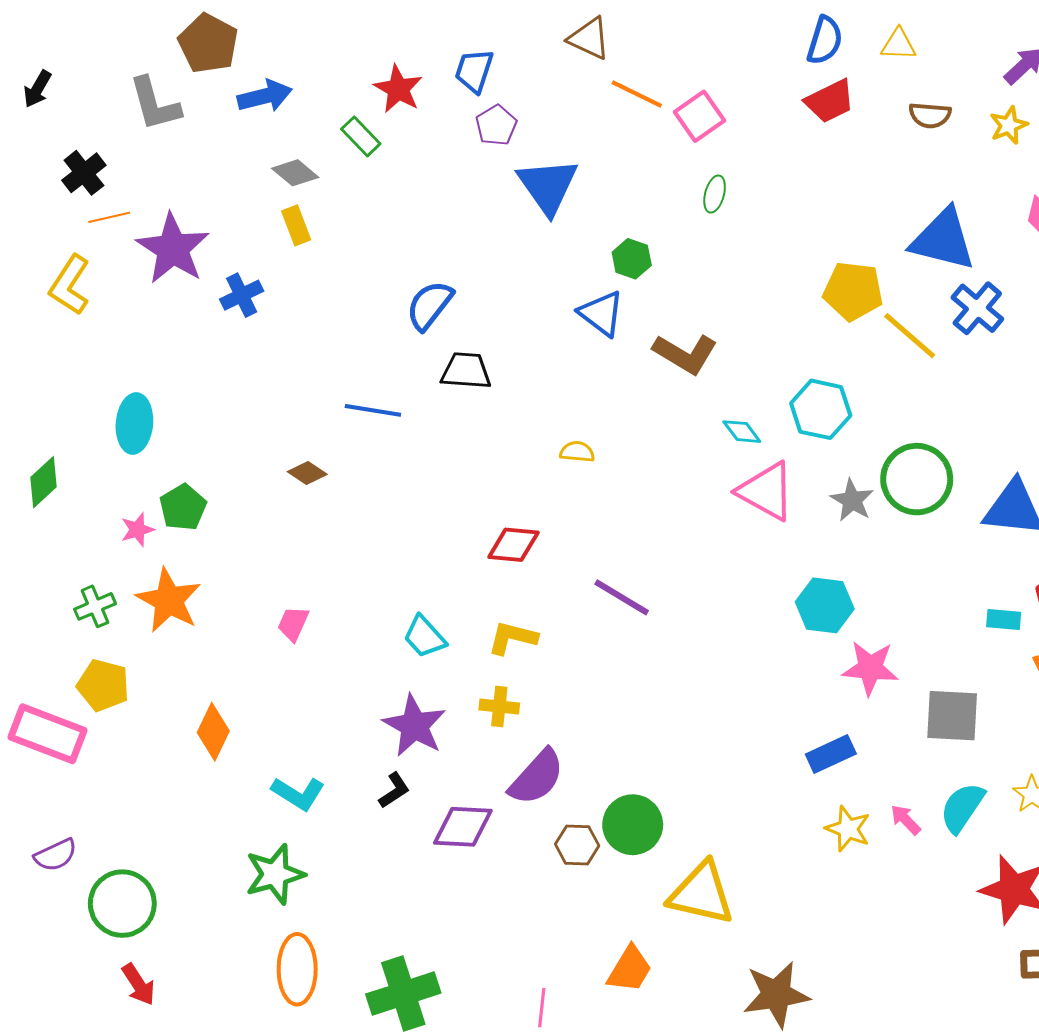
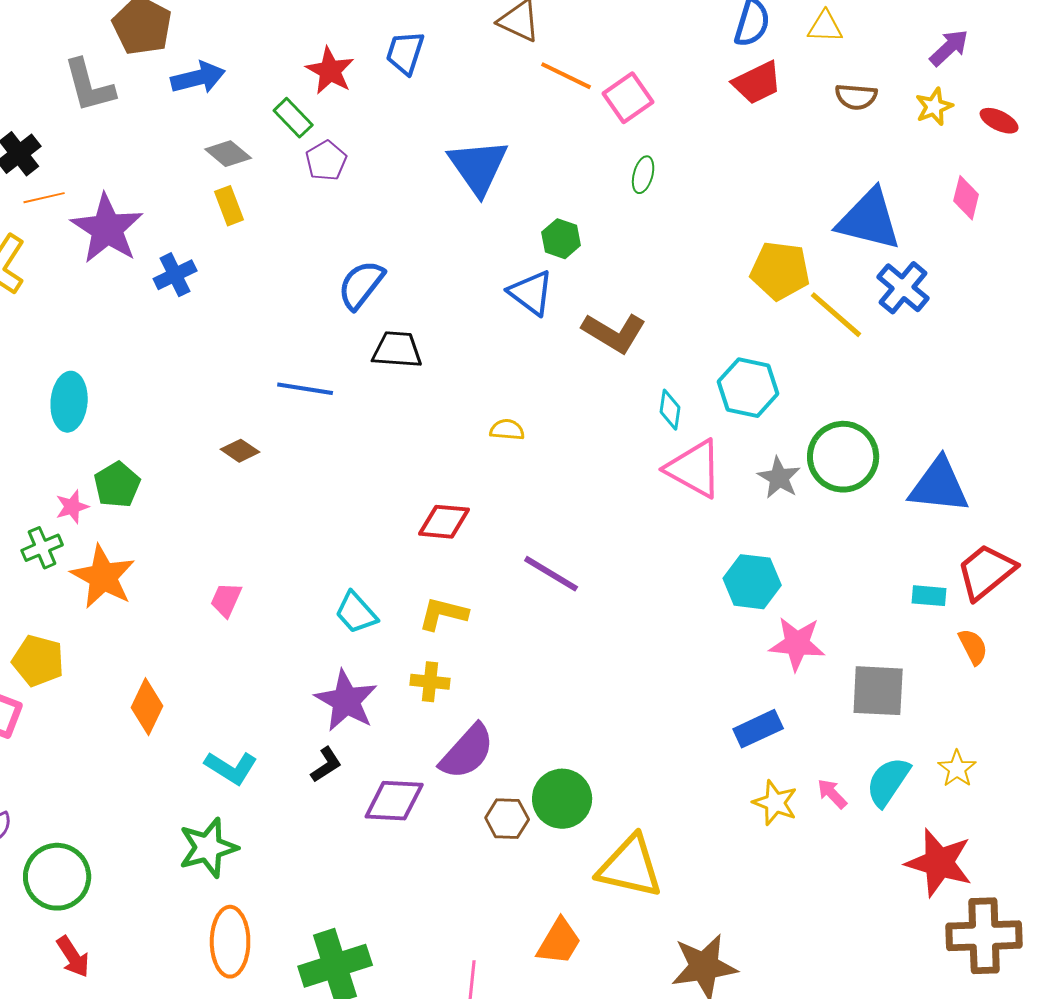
purple pentagon: (496, 125) -> (326, 161), moved
cyan diamond: (742, 432) -> (670, 410), turned 45
green cross: (95, 606) -> (42, 548), moved

